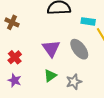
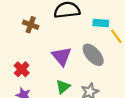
brown cross: (12, 22) -> (31, 25), moved

